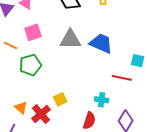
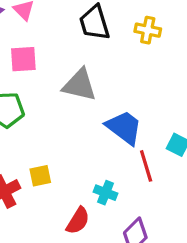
blue trapezoid: (101, 43) -> (124, 127), moved
red line: (122, 78) -> (146, 166), turned 48

